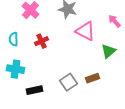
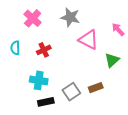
cyan cross: (15, 69) -> (39, 80), moved
black rectangle: (34, 90) -> (46, 102), moved

